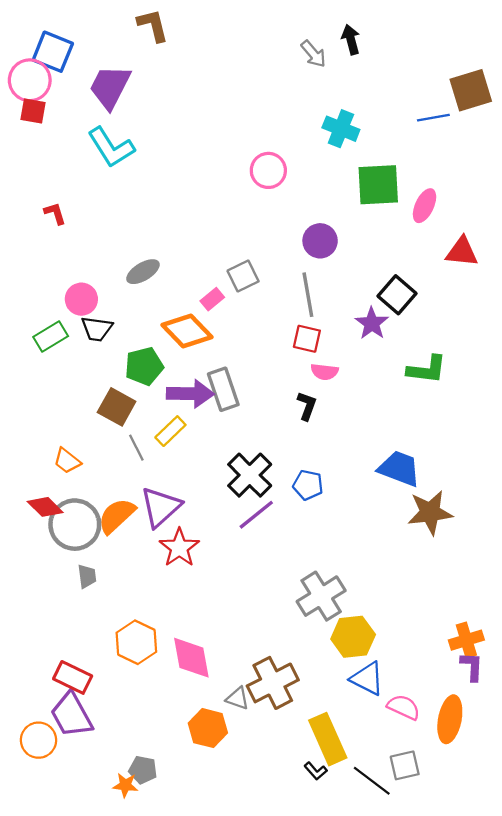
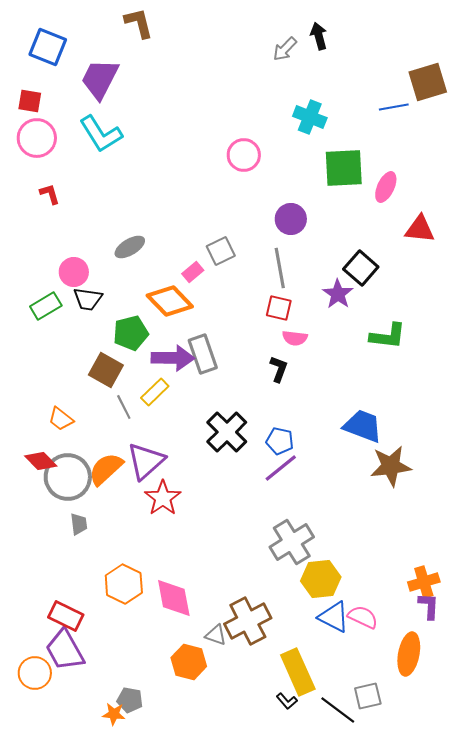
gray arrow: (313, 54) -> (285, 49), turned 84
pink circle: (30, 80) -> (37, 138), moved
purple line: (256, 515) -> (281, 468), moved
pink semicircle: (404, 707) -> (363, 617), moved

